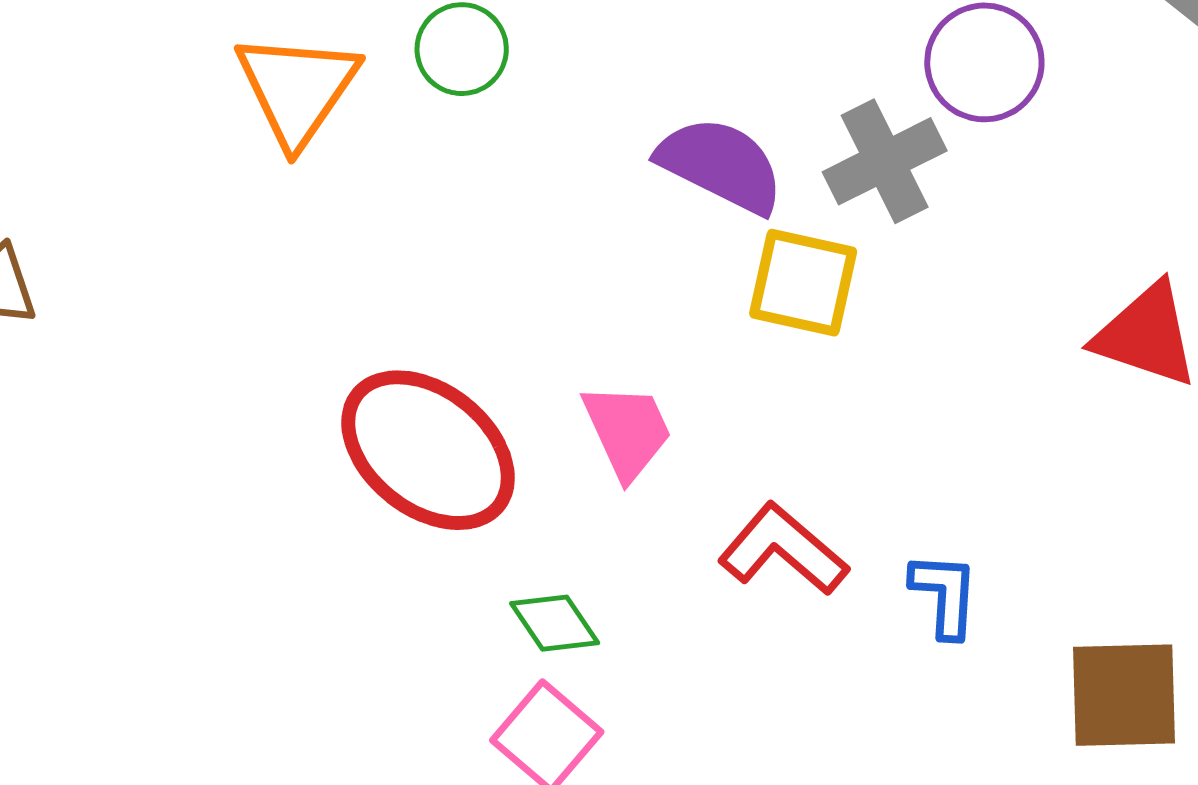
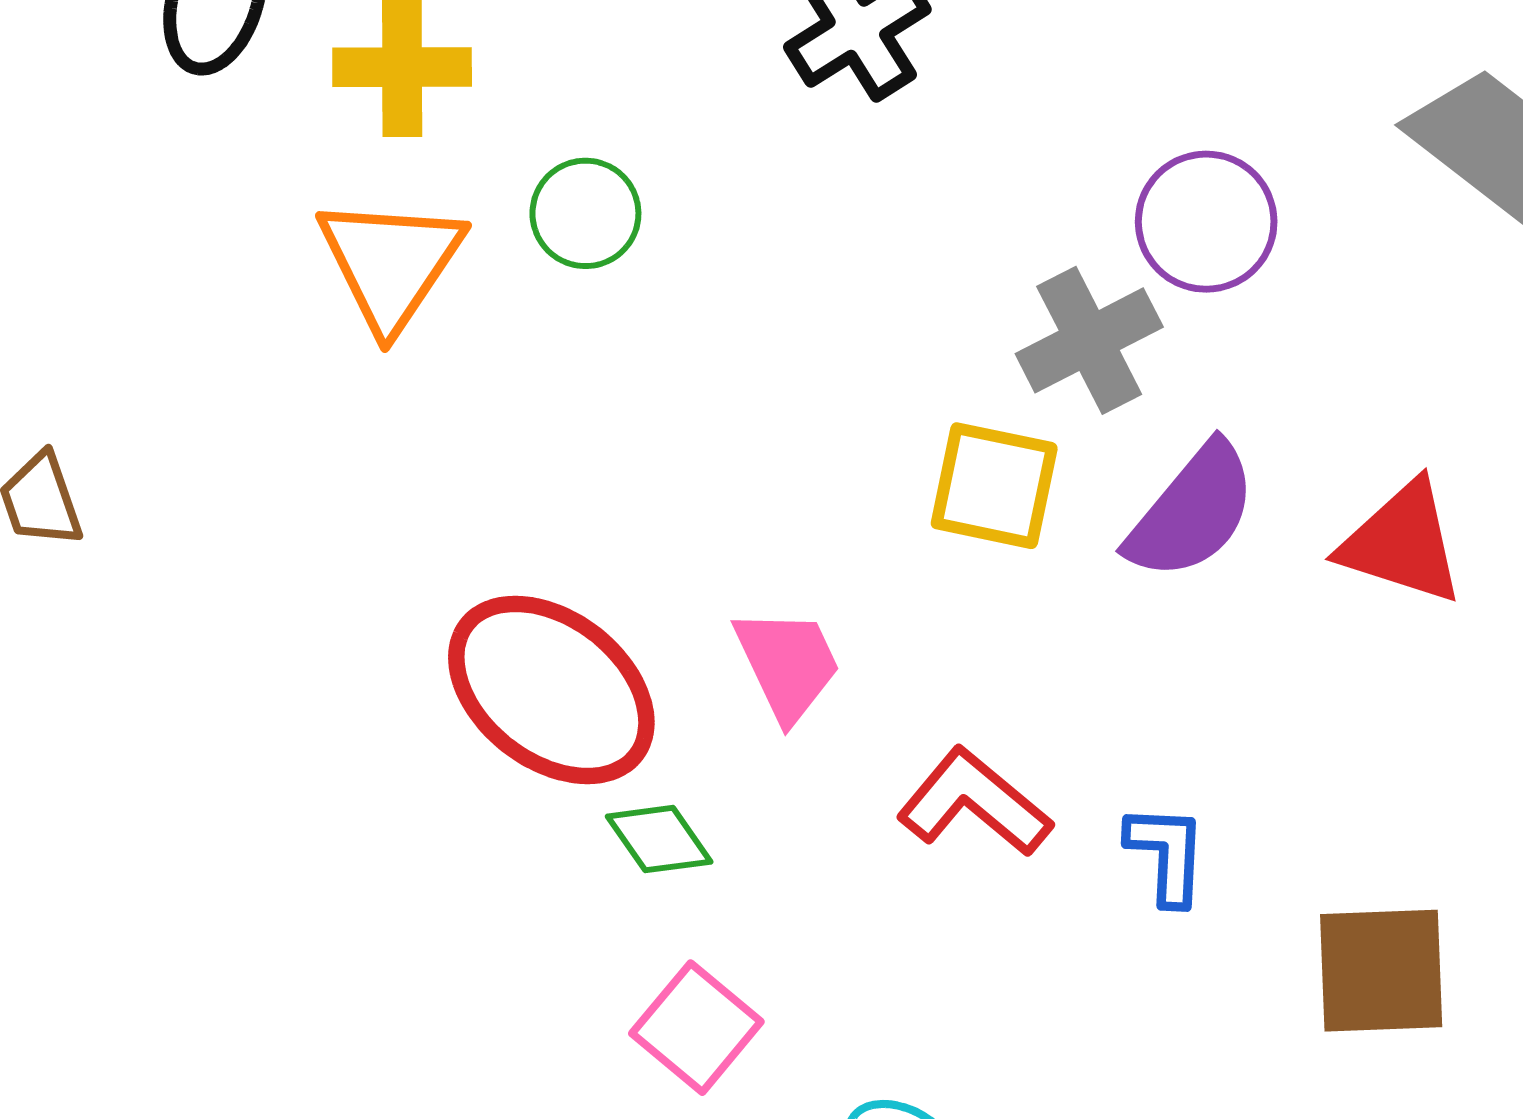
purple semicircle: (721, 165) -> (1192, 512), moved, turned 104
green diamond: (555, 623) -> (659, 839), moved

